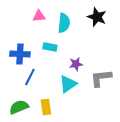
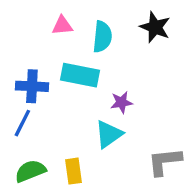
cyan rectangle: (50, 47) -> (80, 75), size x1.6
blue line: (30, 77) -> (22, 123), moved
gray L-shape: (101, 78) -> (165, 161), moved

